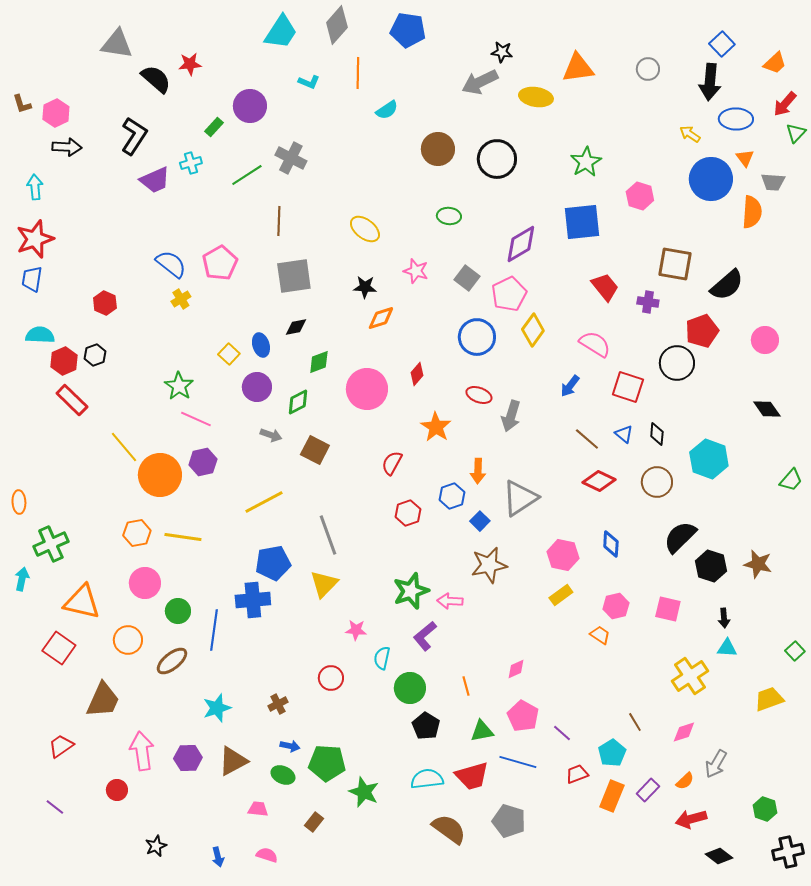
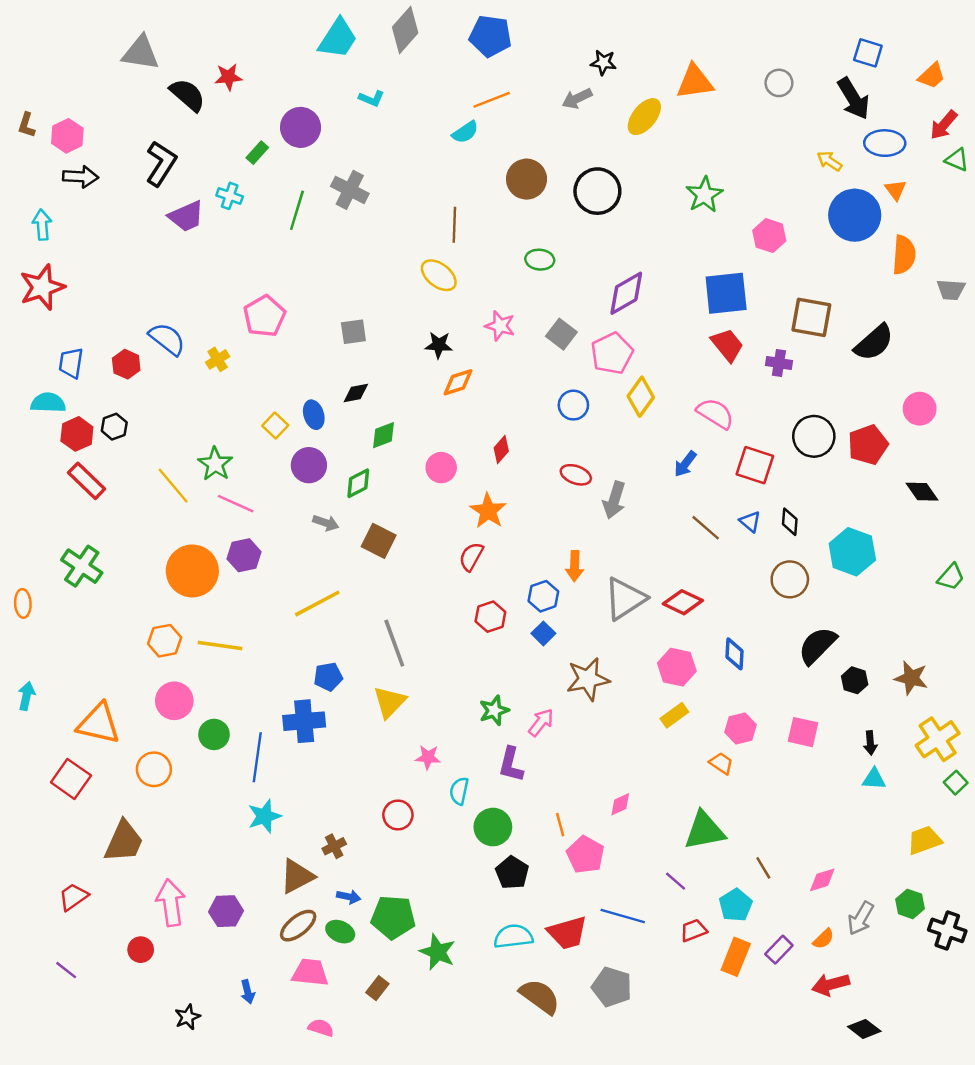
blue square: (722, 44) -> (868, 53), turned -30
orange line: (358, 73) -> (492, 100), moved, turned 68
gray arrow: (480, 82) -> (577, 99), size x0.7
black arrow: (710, 82) -> (853, 99), turned -36
yellow ellipse: (536, 97) -> (644, 117), turned -60
brown L-shape: (22, 104) -> (26, 125), turned 35
green triangle: (796, 133) -> (957, 160), turned -50
cyan cross: (191, 163) -> (230, 196), turned 35
green line: (247, 175) -> (297, 210), turned -40
gray trapezoid: (773, 182) -> (951, 290), moved
brown line: (279, 221) -> (454, 225), moved
blue square: (582, 222) -> (726, 293), moved
blue semicircle: (171, 264) -> (167, 339), moved
gray square: (294, 276) -> (353, 332), size x0.6
blue trapezoid: (32, 279) -> (71, 363), moved
red pentagon: (702, 331) -> (868, 445), moved
blue circle: (477, 337) -> (573, 405), size x0.7
pink circle: (367, 389) -> (441, 468), size x0.6
orange star: (436, 427) -> (488, 511), moved
yellow line: (124, 447) -> (173, 486), moved
red diamond: (599, 481) -> (683, 602), moved
blue square: (480, 521) -> (543, 633), moved
green cross: (51, 544) -> (82, 566), moved, turned -32
blue pentagon: (273, 563) -> (328, 677), size x0.7
black hexagon: (711, 566) -> (855, 680), size x0.7
green star: (411, 591) -> (494, 710), size x0.7
pink arrow: (450, 601) -> (541, 722), turned 125
purple L-shape: (425, 636) -> (511, 765), turned -36
brown ellipse: (172, 661) -> (298, 926), moved
yellow cross: (690, 676) -> (938, 739), moved
cyan star: (217, 708) -> (264, 816), moved
pink pentagon: (523, 716) -> (585, 855), moved
green triangle: (482, 731) -> (704, 831), moved, size x1.5
brown triangle: (233, 761) -> (297, 876), moved
pink trapezoid: (258, 809) -> (310, 972), size x1.5
green hexagon: (765, 809) -> (910, 904), moved
black cross: (788, 852) -> (947, 930), moved, turned 32
blue arrow: (218, 857) -> (248, 992), moved

